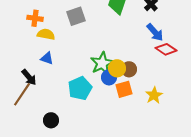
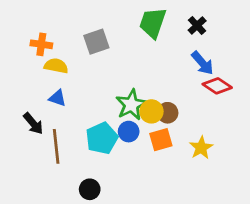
blue circle: (109, 77) -> (129, 132), moved
brown line: (22, 94) -> (56, 146), moved, turned -40
black circle: (51, 120) -> (90, 189), moved

